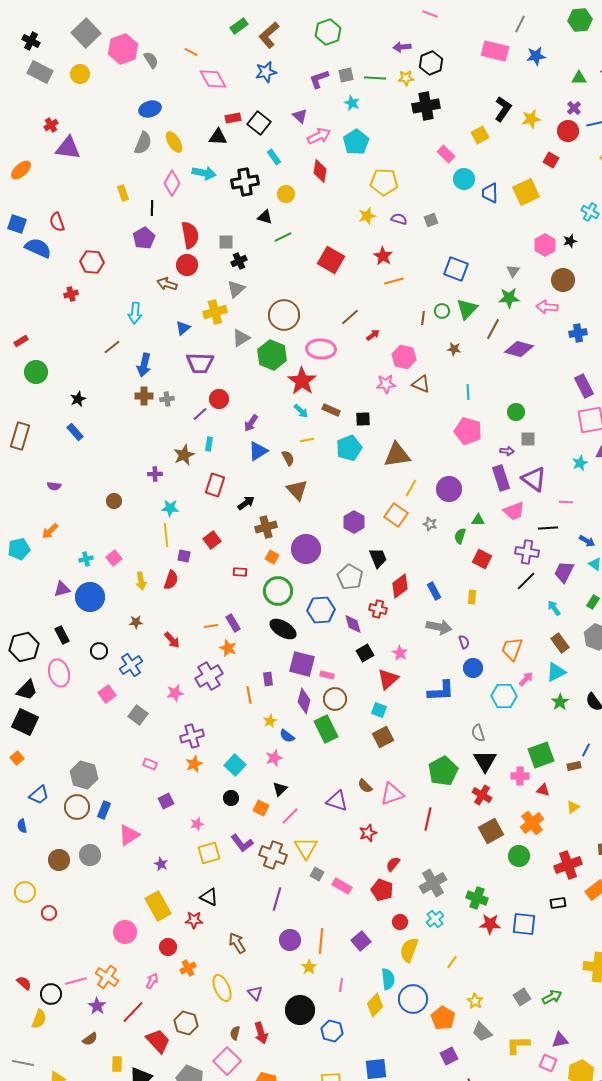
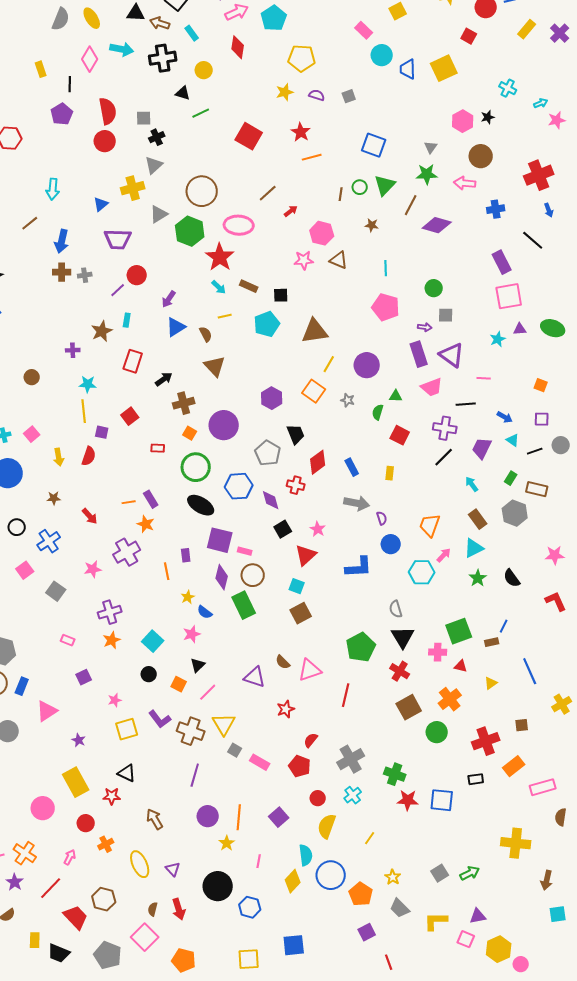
brown arrow: (167, 284) -> (160, 23), moved

